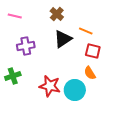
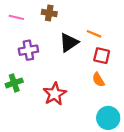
brown cross: (57, 14) -> (49, 13), moved, turned -32
red star: (50, 86) -> (55, 94), turned 30
cyan circle: (75, 90) -> (108, 118), moved

